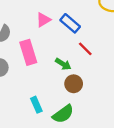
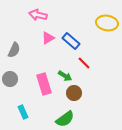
pink rectangle: (28, 52) -> (44, 84), moved
cyan rectangle: (36, 105) -> (23, 112), moved

